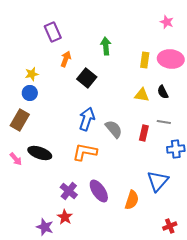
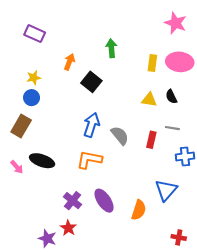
pink star: (167, 22) -> (176, 23), size x1.5
purple rectangle: (53, 32) -> (35, 34), moved, turned -42
red cross: (170, 226) -> (179, 237), turned 32

